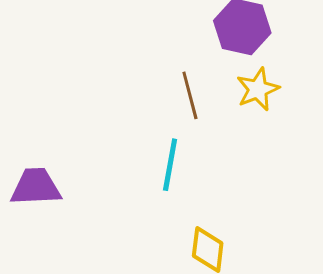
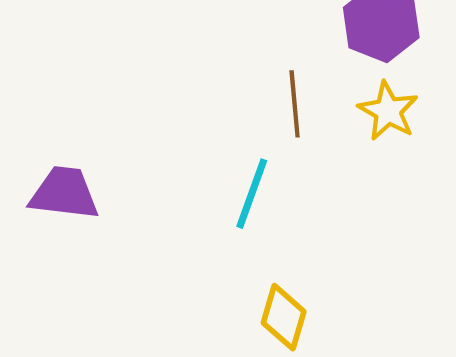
yellow star: (258, 89) -> (388, 111), turned -30

